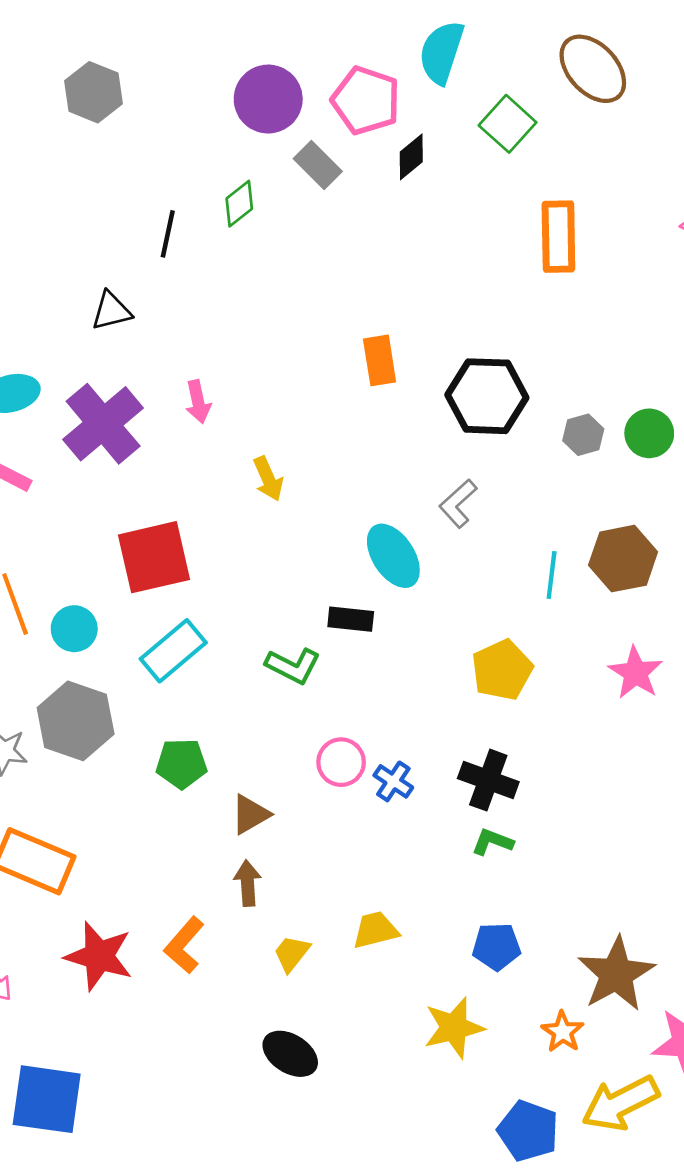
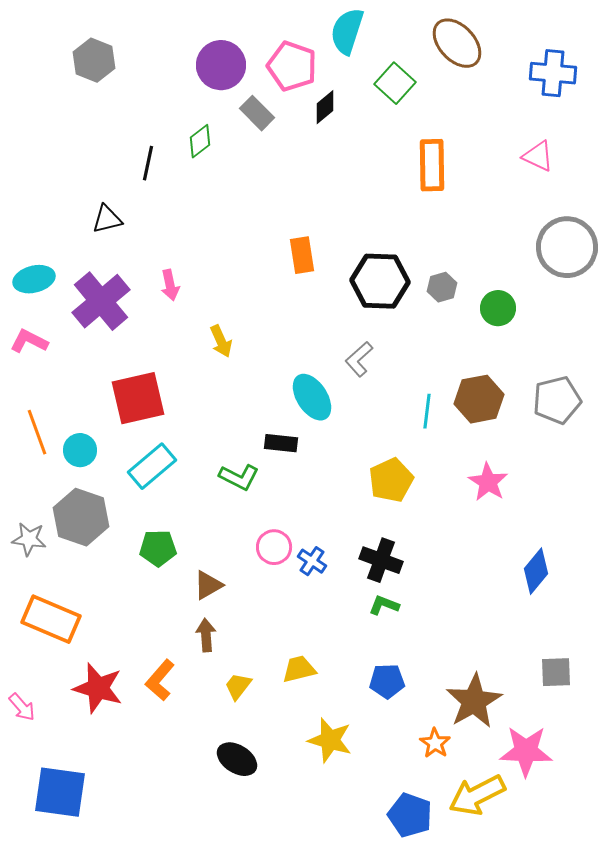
gray hexagon: (583, 435) -> (442, 287), moved
yellow star: (454, 1028) -> (330, 740), moved, turned 30

